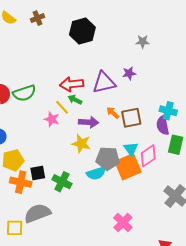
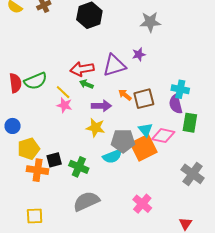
gray star: (143, 42) -> (150, 22), size x1.5
yellow line: (62, 107) -> (63, 92), moved
pink diamond: (148, 156) -> (163, 136), turned 50
gray semicircle: (37, 213) -> (86, 201), moved

